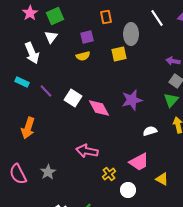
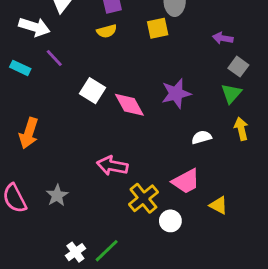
white arrow: (32, 53) -> (34, 27), turned -50
purple arrow: (173, 61) -> (223, 38), moved
purple line: (46, 91) -> (54, 58), moved
yellow cross: (109, 174) -> (143, 198), size x1.5

